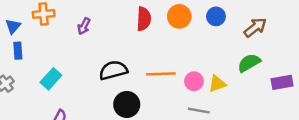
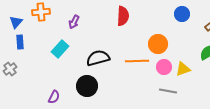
orange circle: (179, 16) -> (158, 44), moved
cyan rectangle: (51, 79) -> (60, 49), moved
black circle: (127, 104) -> (87, 86), moved

